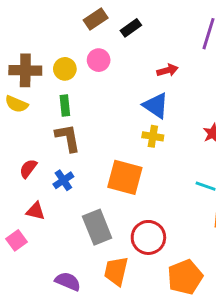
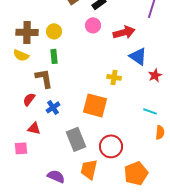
pink circle: (99, 60) -> (93, 25), moved
red arrow: (167, 70) -> (124, 32), size x1.5
blue triangle: (156, 106) -> (138, 56), moved
brown L-shape: (68, 138) -> (44, 78), moved
pink square: (16, 240) -> (21, 148), turned 32

